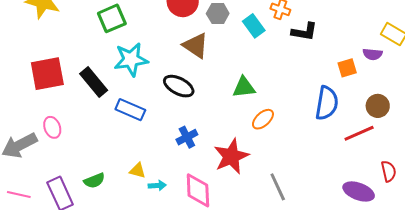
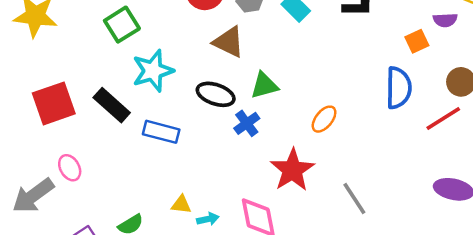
green triangle: (244, 87) -> (264, 85), moved
blue cross: (187, 137) -> (247, 123), moved

